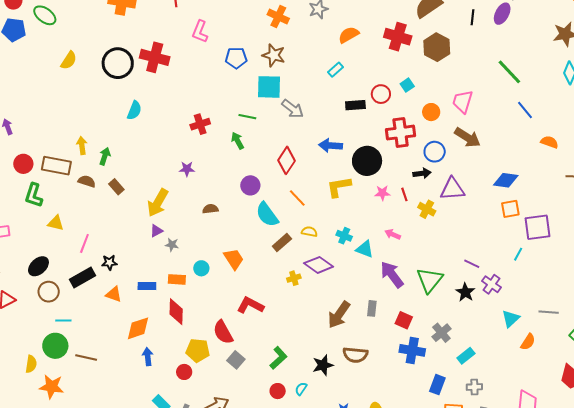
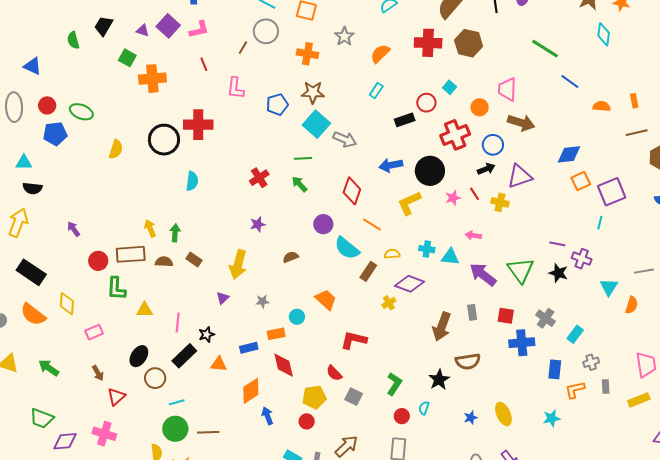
cyan square: (269, 87) -> (316, 124), turned -36
purple triangle: (156, 231) -> (223, 298), moved
red semicircle: (223, 332) -> (334, 373), size x0.7

